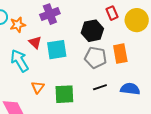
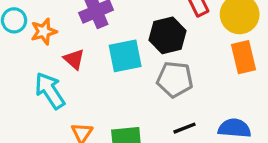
cyan square: (57, 50) -> (125, 56), moved
orange rectangle: (120, 54) -> (244, 57), moved

